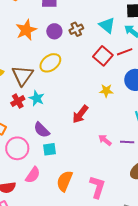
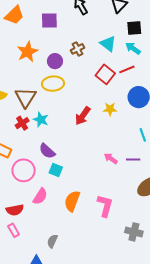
purple circle: (54, 31) -> (55, 61), moved
yellow ellipse: (50, 63) -> (53, 84), turned 35
red arrow: (80, 114) -> (83, 116), moved
cyan square: (49, 149) -> (56, 170), turned 32

